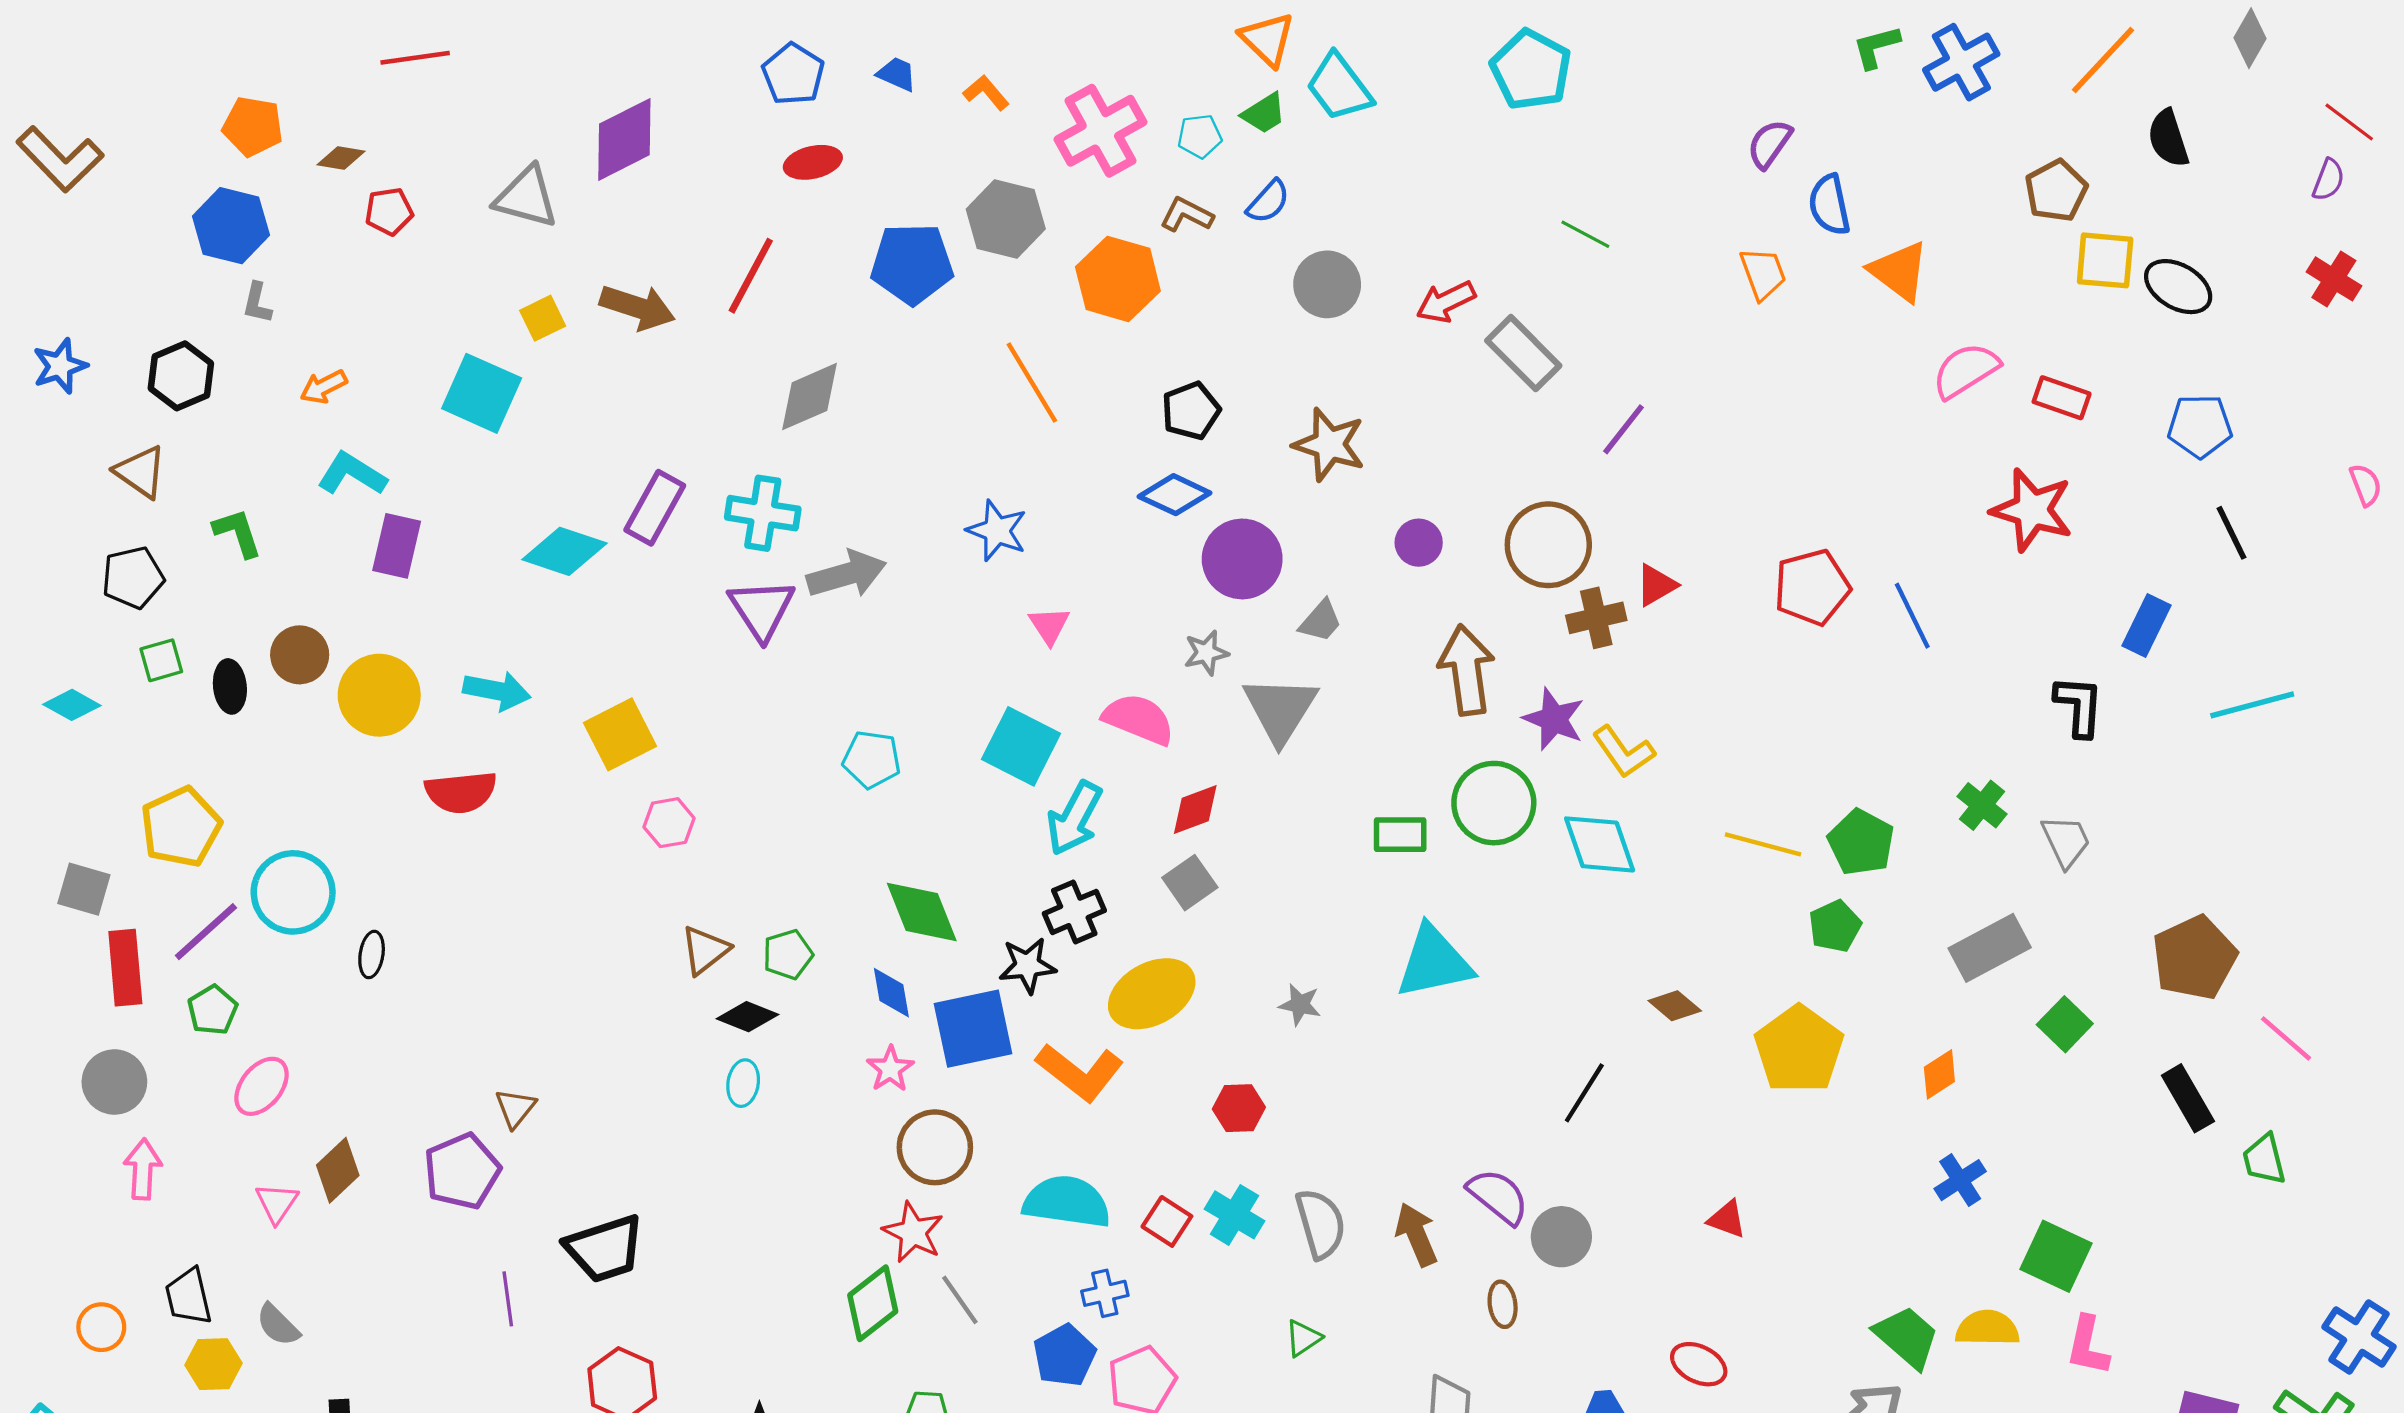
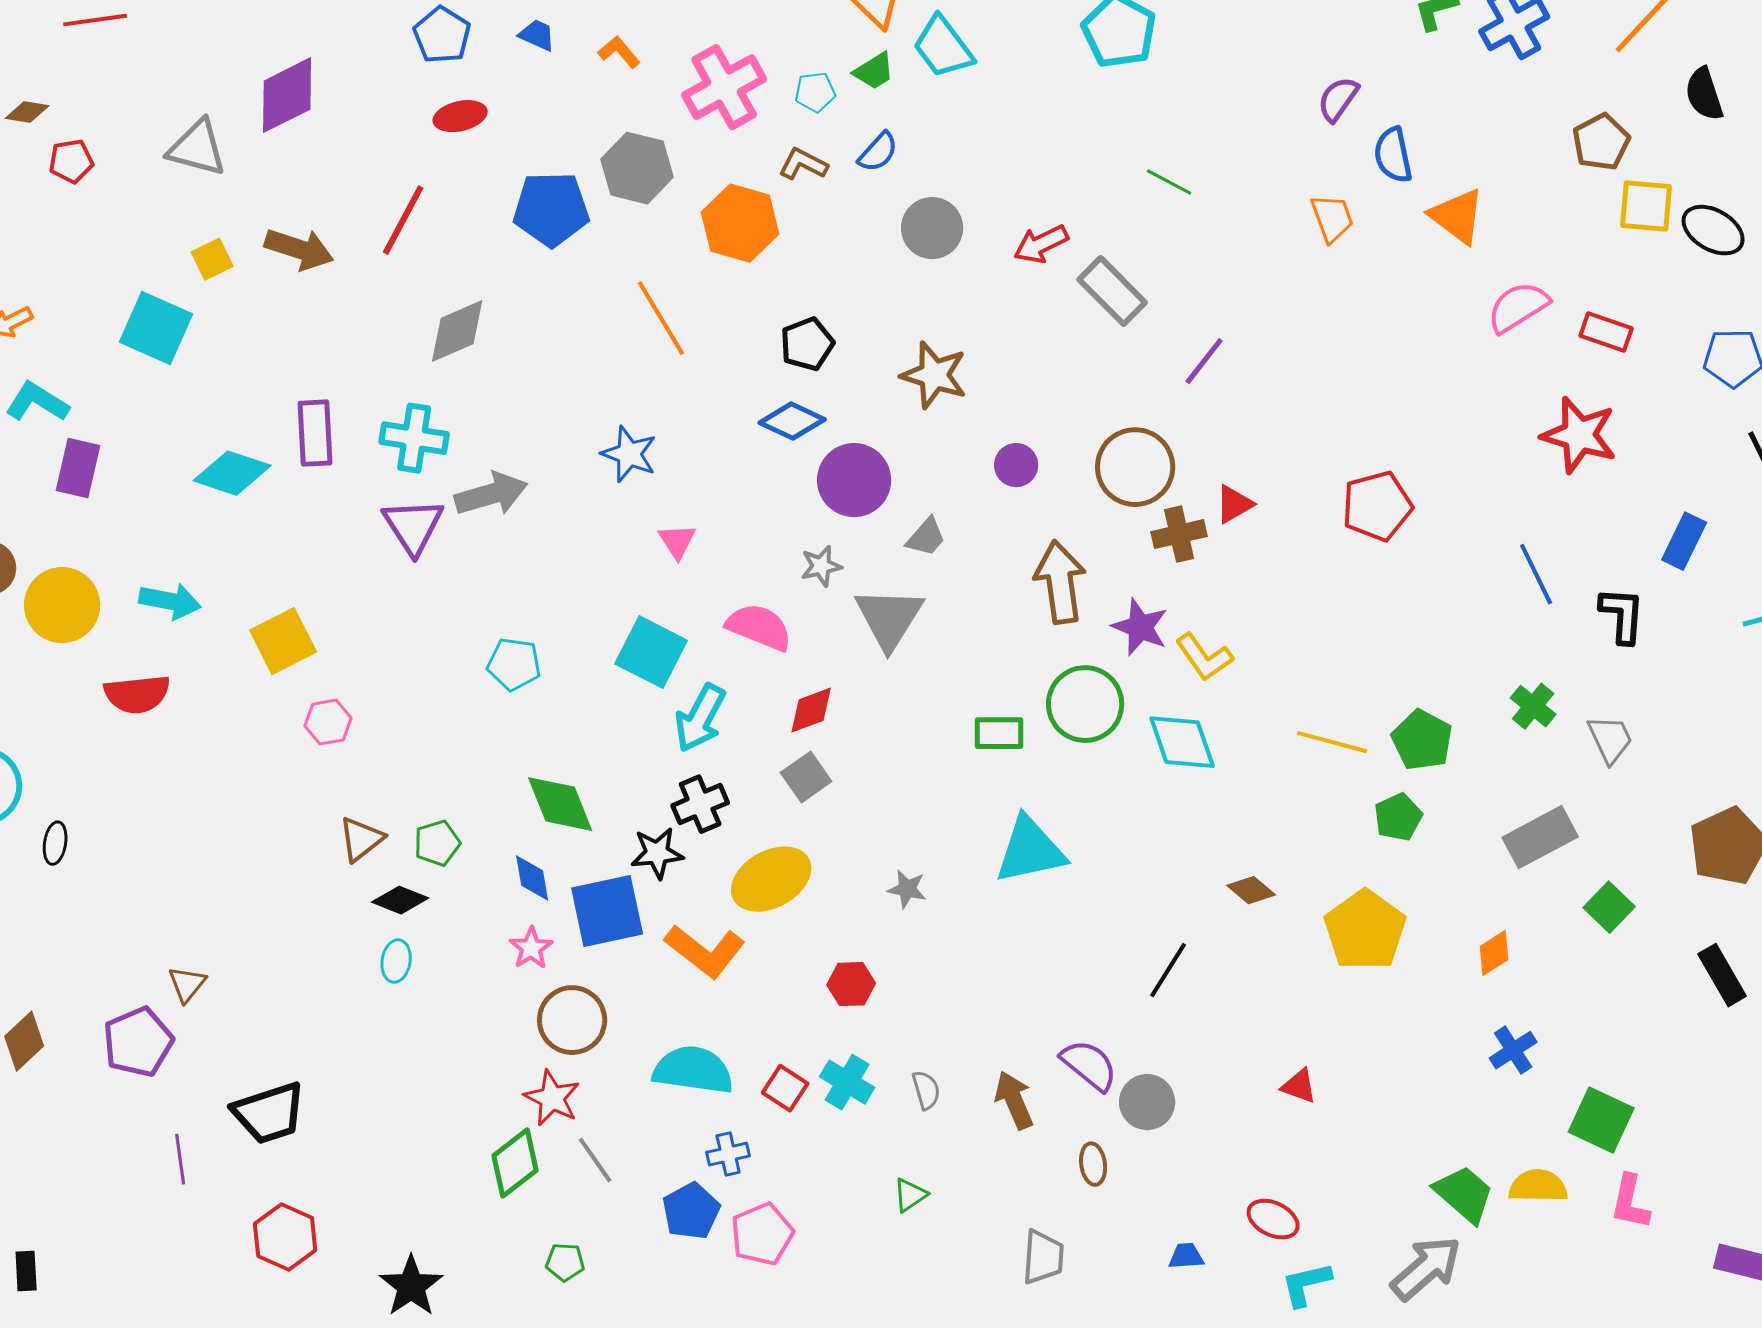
purple rectangle: (655, 508) -> (315, 433), turned -32
blue line: (1912, 616) -> (1536, 574), moved
gray semicircle: (1321, 1224) -> (926, 1090), size x0.6

